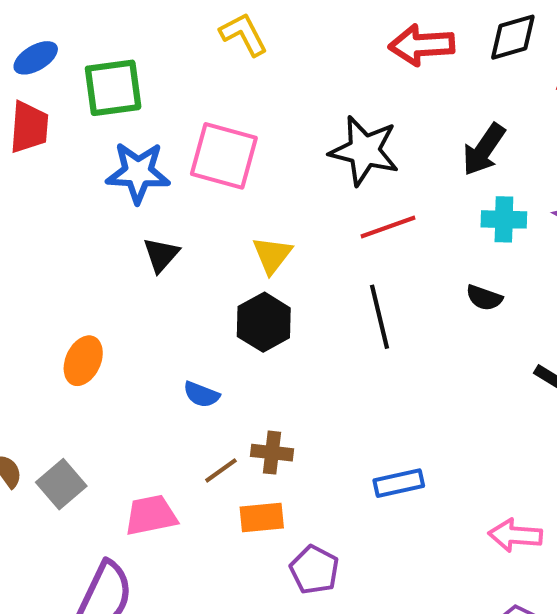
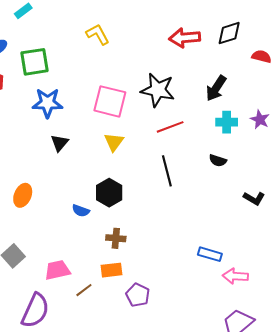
pink square: (224, 156) -> (110, 101), moved
black hexagon: (264, 322) -> (109, 193), moved
brown line: (221, 470) -> (84, 290), moved
blue rectangle: (399, 483) -> (210, 254), moved, turned 30

